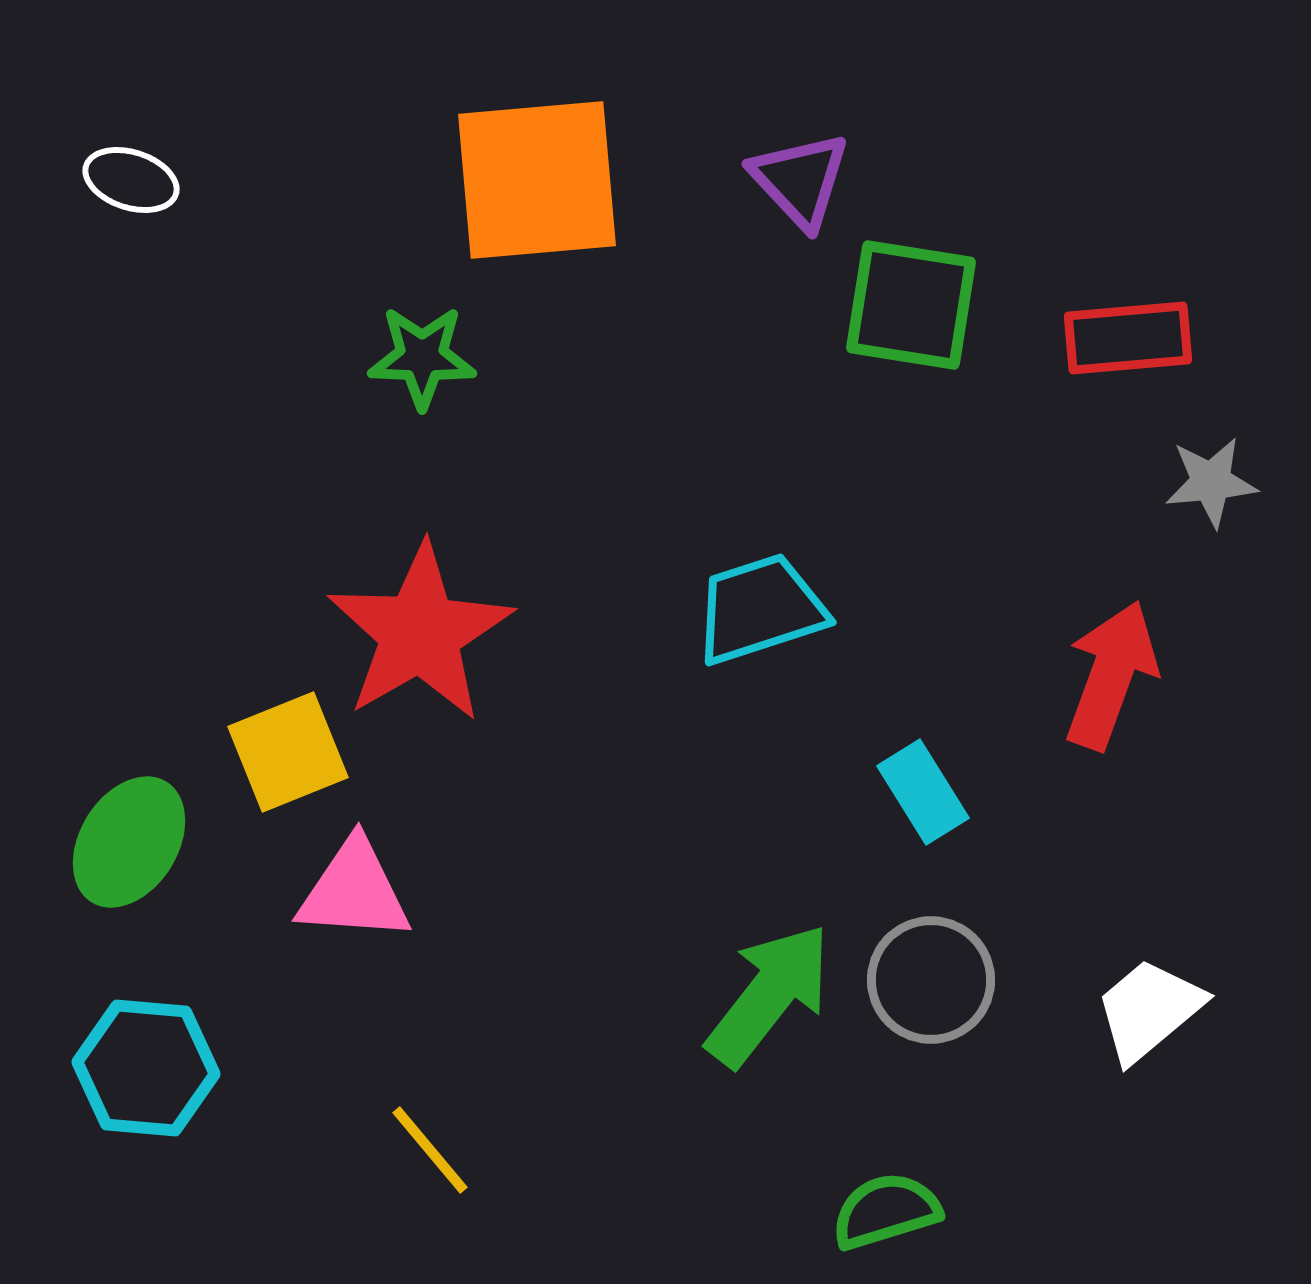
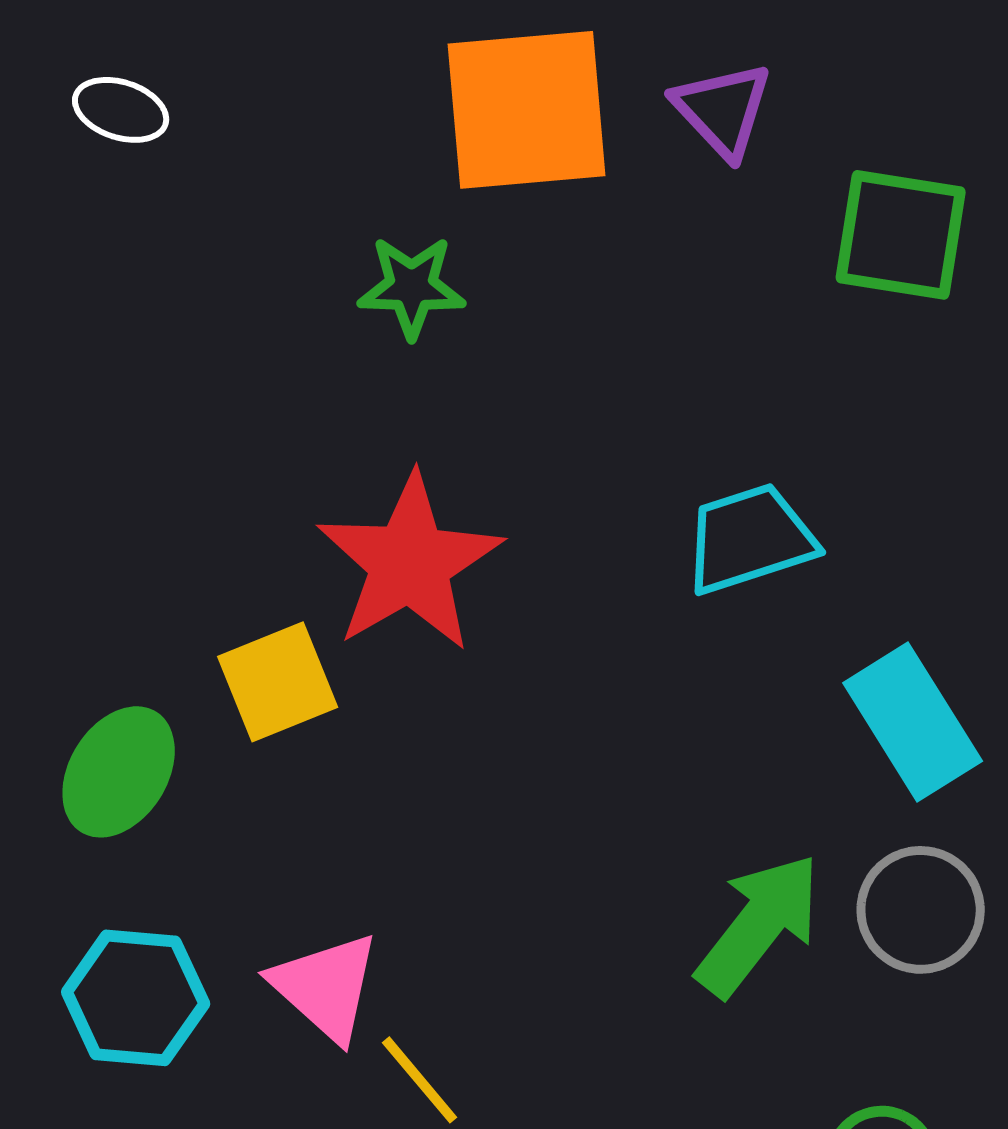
purple triangle: (800, 180) -> (723, 110), moved
cyan rectangle: (923, 792) -> (913, 722), size x1.5
pink triangle: (354, 891) -> (326, 987), moved, turned 38

